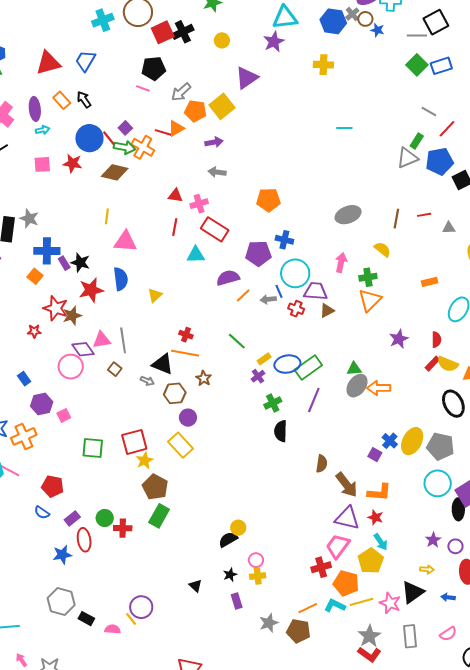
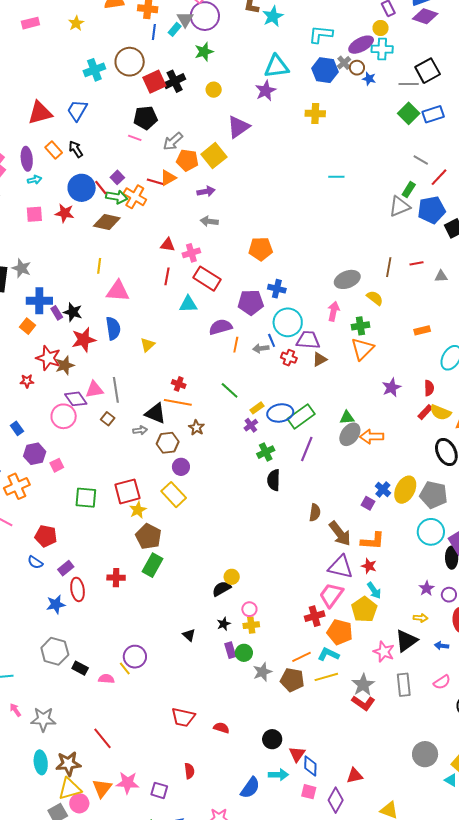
gray ellipse: (348, 215) -> (347, 279), moved
orange line: (243, 295) -> (236, 345), turned -35
gray arrow: (147, 381) -> (140, 430), turned -32
green circle: (105, 518) -> (244, 653), moved
yellow line: (362, 602) -> (326, 677), moved

